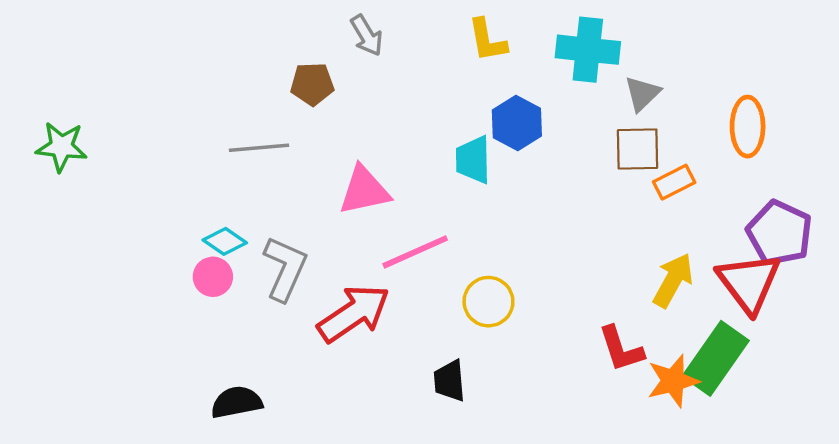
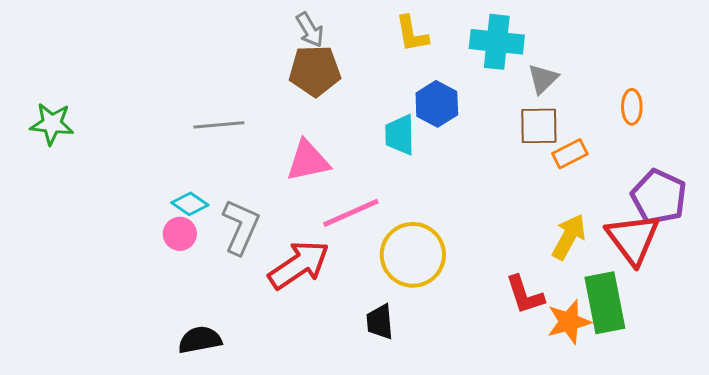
brown pentagon: (312, 84) -> (315, 71), moved, size x1.4
orange ellipse: (748, 127) -> (632, 107), size x0.7
yellow circle: (488, 302) -> (413, 255), size x1.5
green rectangle: (716, 358) -> (605, 303), turned -46

